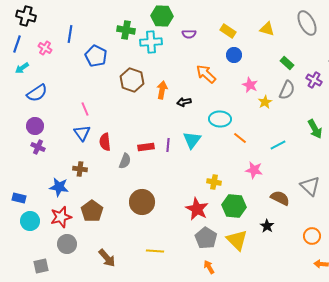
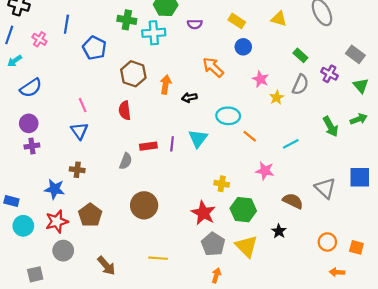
red semicircle: (105, 142) -> (125, 110), moved
purple cross: (38, 147) -> (32, 146), turned -32
orange arrow: (209, 267) -> (216, 275), turned 48

